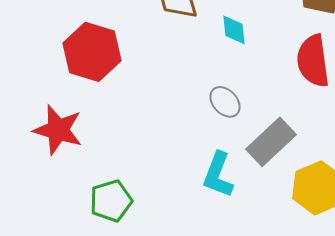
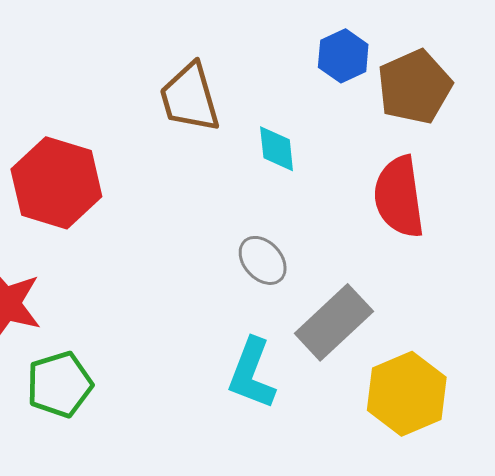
green pentagon: (111, 201) -> (60, 384), moved

